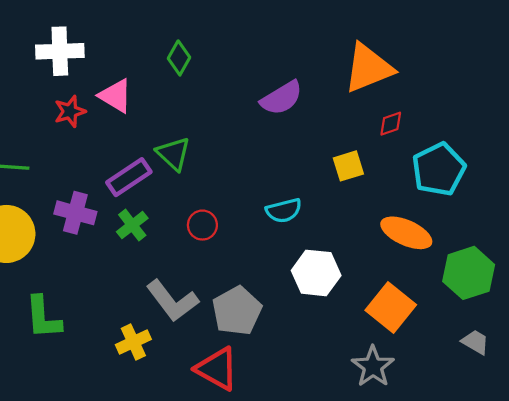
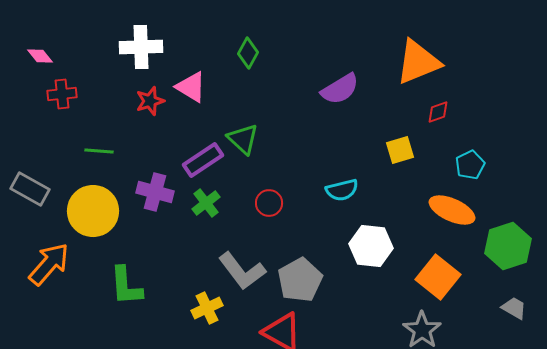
cyan pentagon: (439, 169) -> (470, 165), moved, size x0.6

